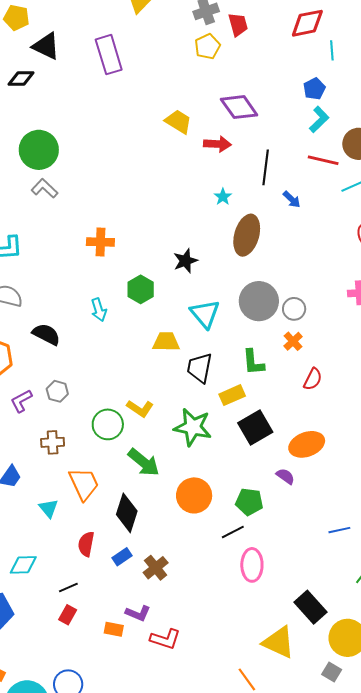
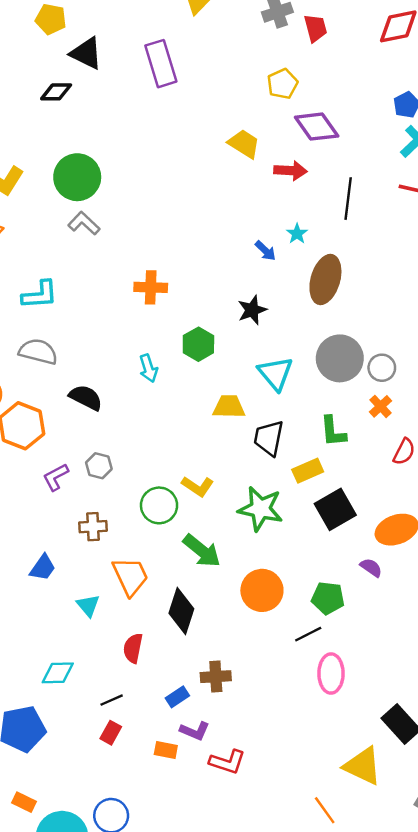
yellow pentagon: (207, 47) -> (282, 84), moved
blue arrow: (292, 199) -> (265, 251), moved
blue rectangle: (122, 557) -> (177, 697), moved
brown cross: (156, 568) -> (216, 677), turned 35

